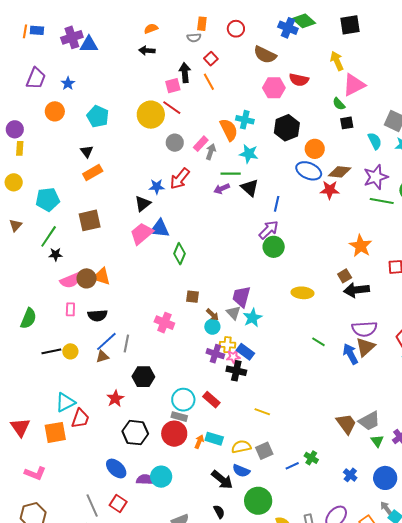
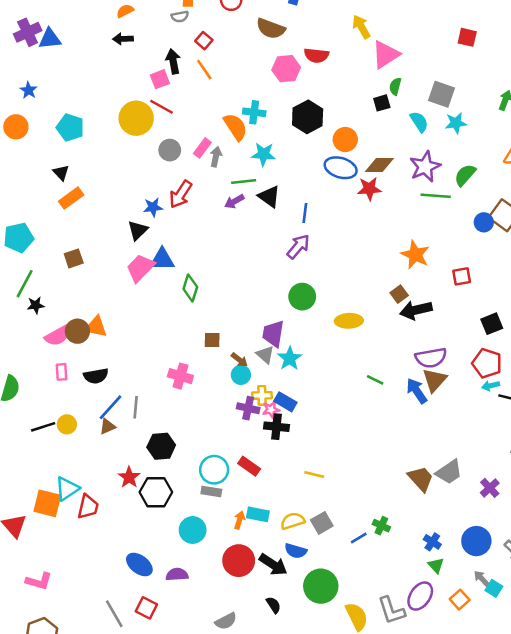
green semicircle: (339, 104) -> (395, 86), moved, turned 64
brown square: (90, 220) -> (74, 258), size x0.7
green circle: (274, 247) -> (302, 297), moved
orange square: (55, 432) -> (47, 503), moved, turned 30
black hexagon: (135, 433) -> (156, 492), moved
red circle: (174, 434) -> (239, 561), moved
green triangle: (377, 441) -> (436, 565), moved
cyan circle: (161, 477) -> (193, 530), moved

